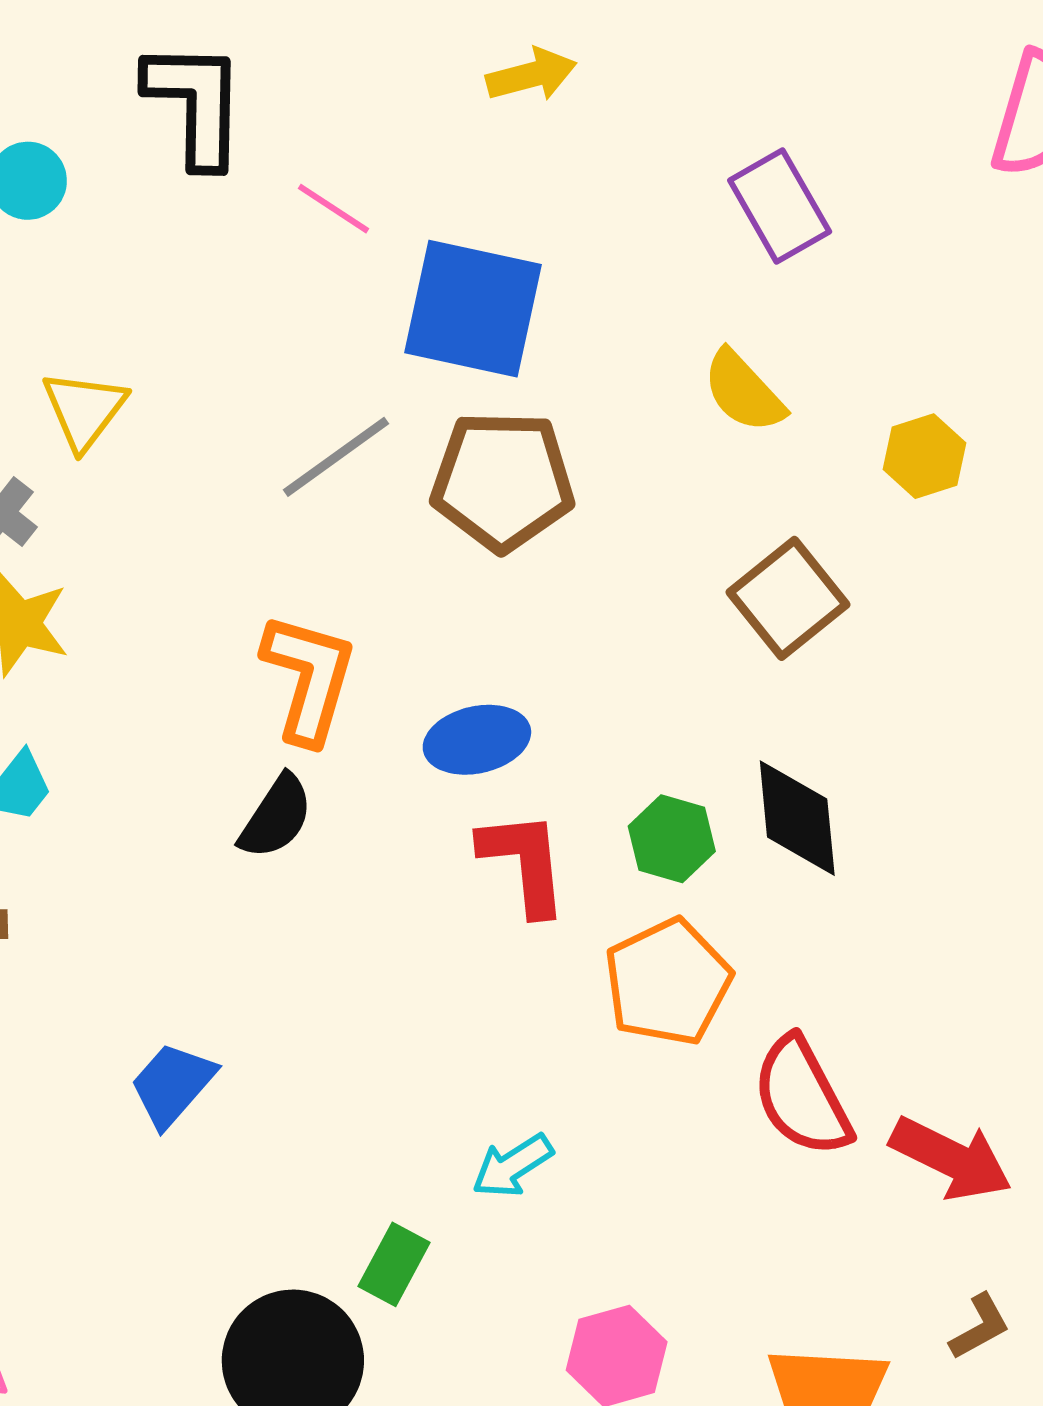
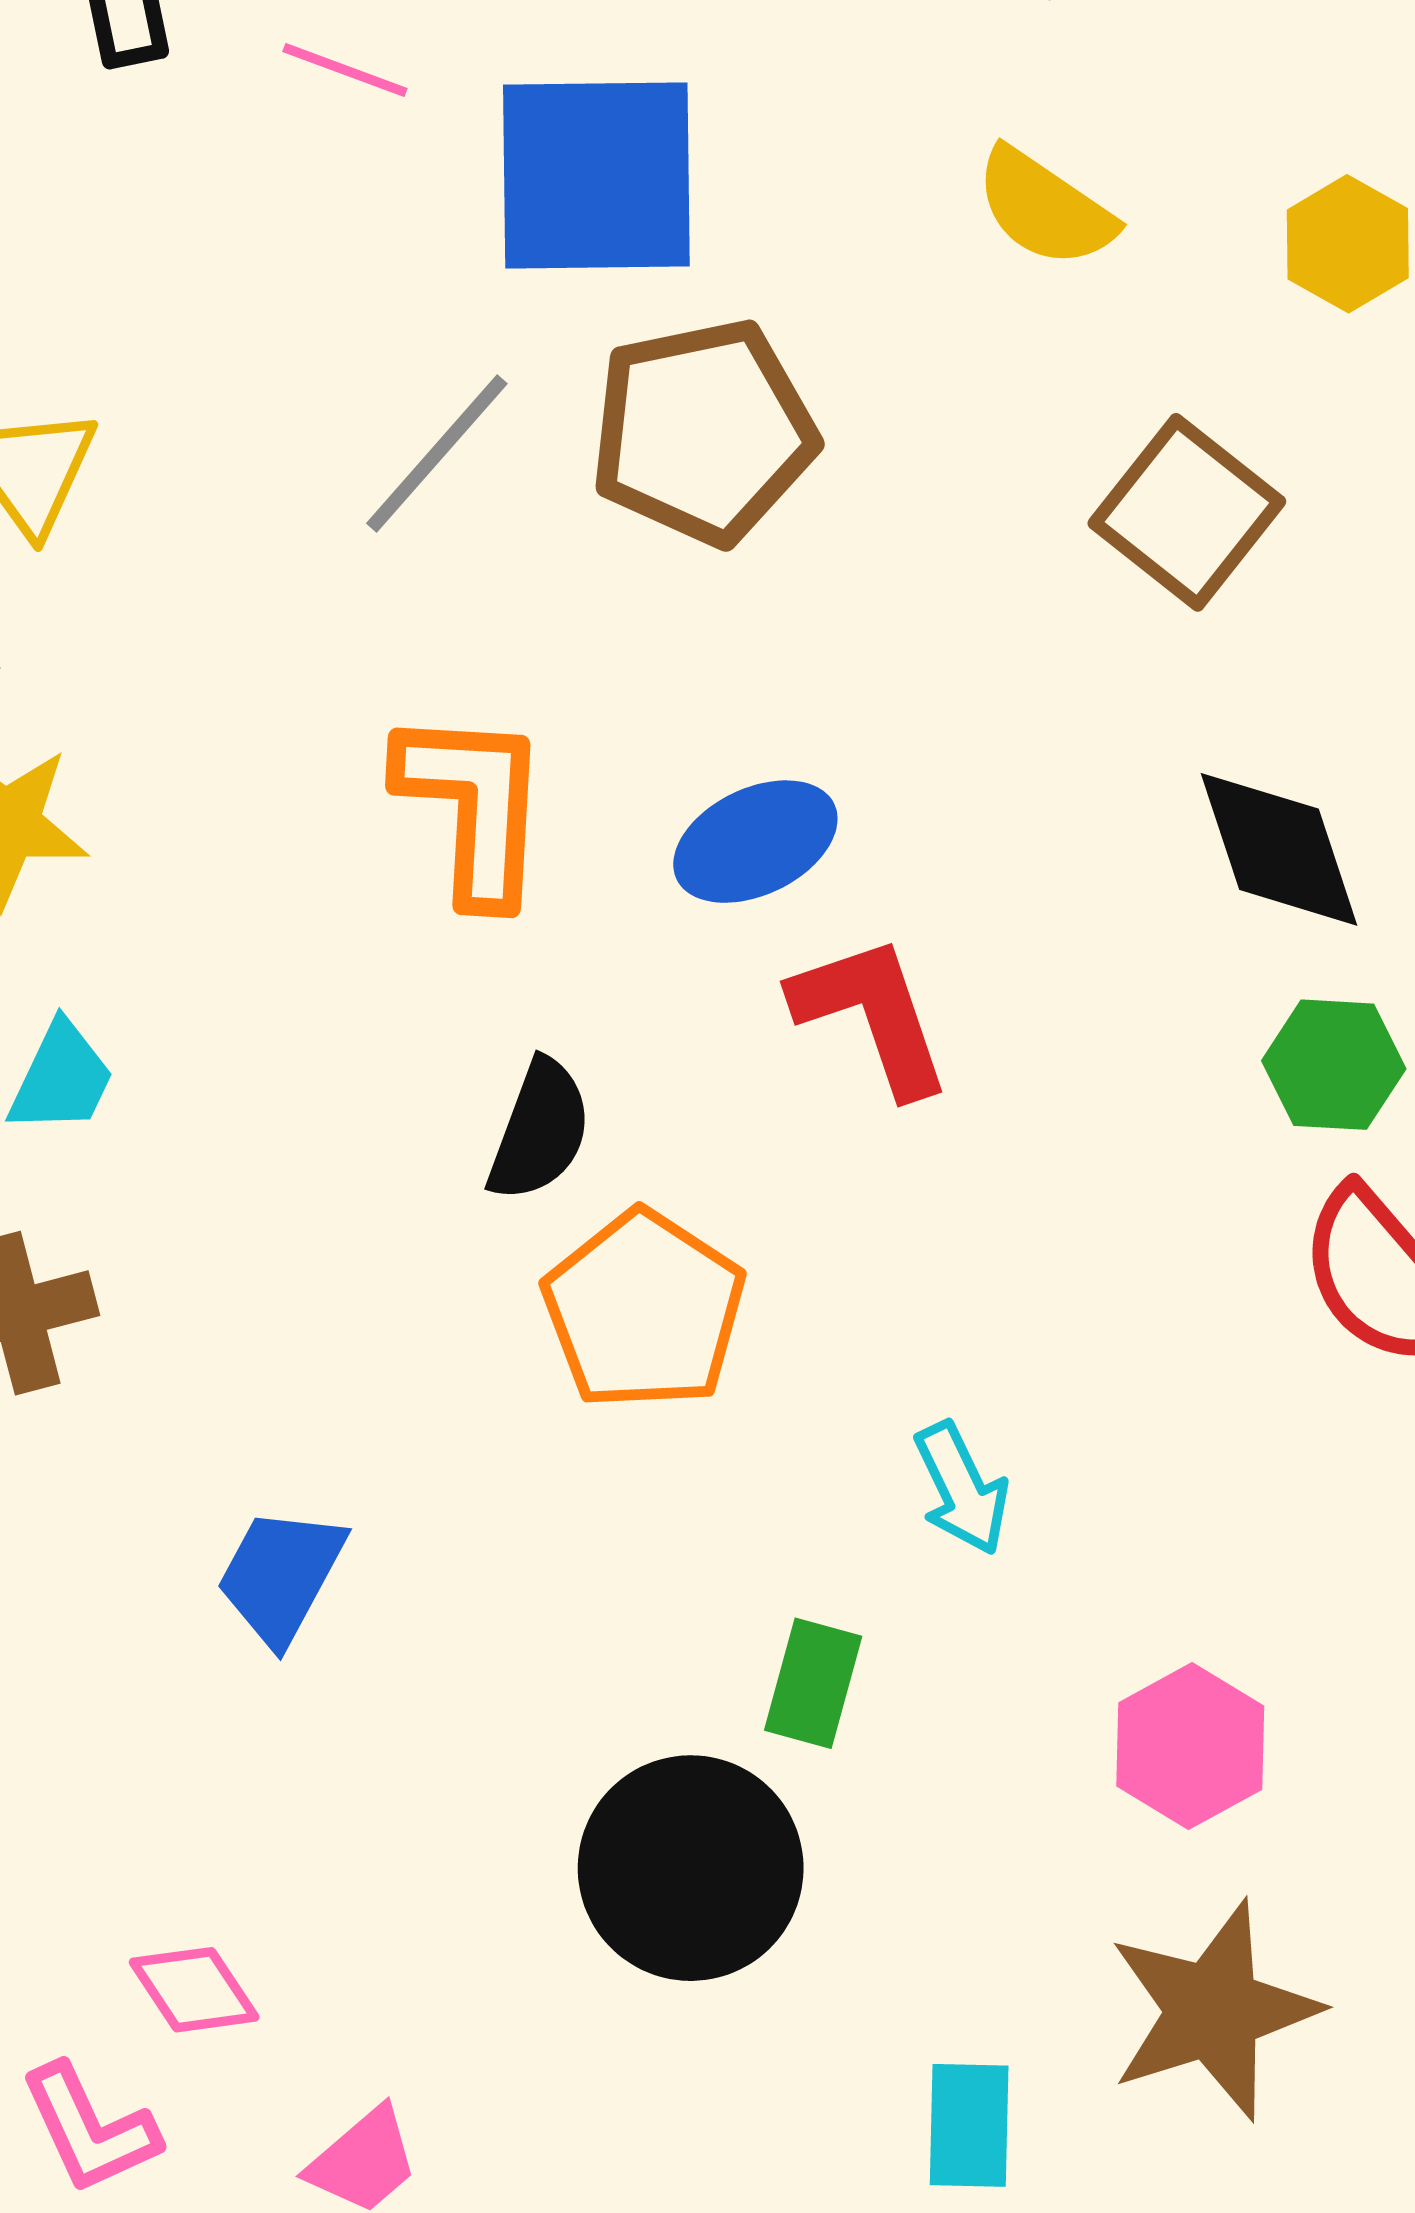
black semicircle: (276, 817) -> (540, 1130), moved
green hexagon: (672, 839) -> (1334, 1065), moved
orange pentagon: (668, 982) -> (644, 1310), moved
blue trapezoid: (172, 1085) -> (281, 1576), moved
cyan arrow: (512, 1166) -> (961, 1488), turned -70

